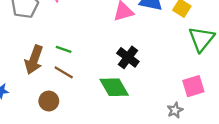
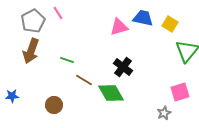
brown arrow: (34, 60) -> (31, 51), moved
brown line: (64, 72) -> (84, 80), moved

